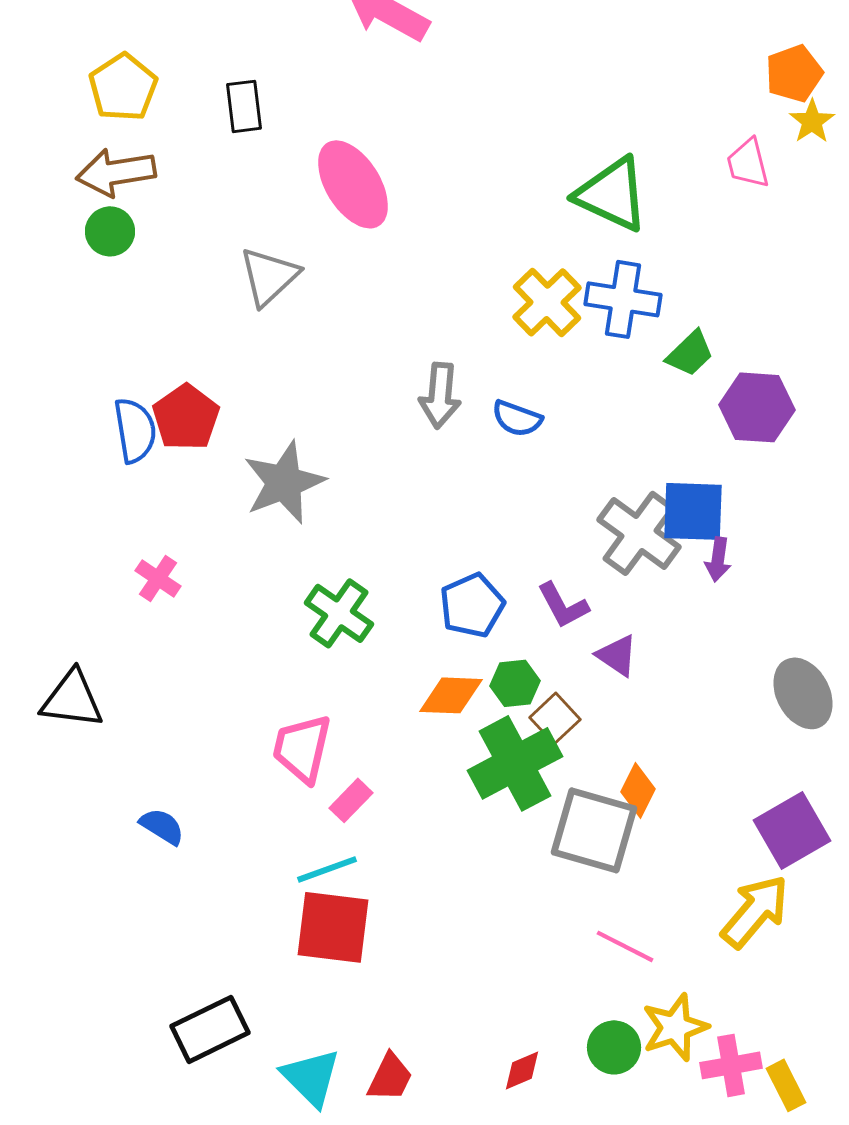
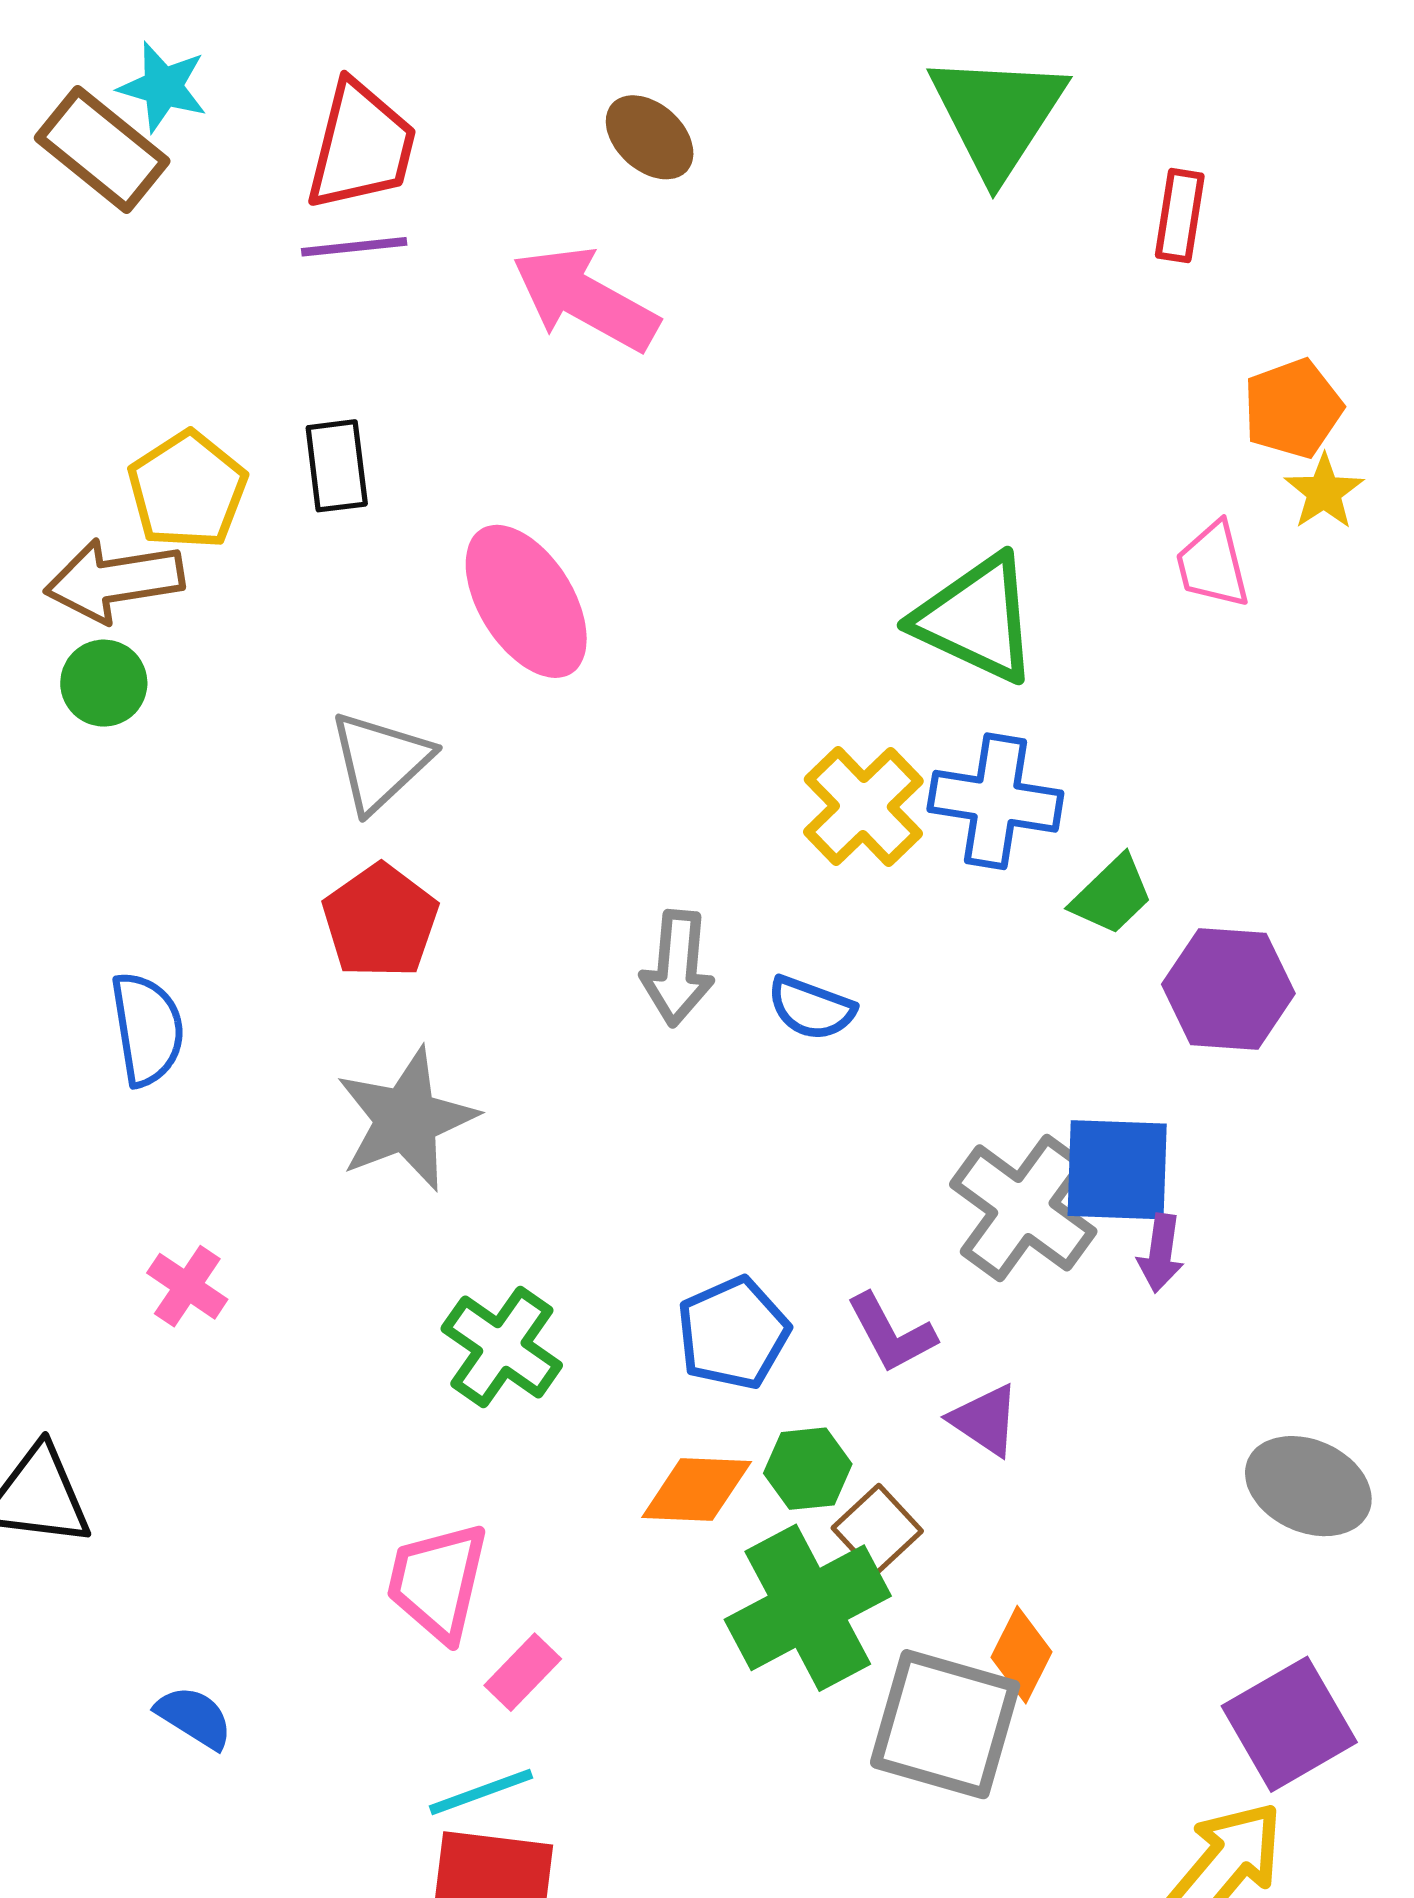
yellow pentagon: (123, 87) -> (187, 490), moved
red pentagon: (186, 417) -> (380, 921), moved
gray ellipse: (803, 693) -> (1308, 1486), turned -38

